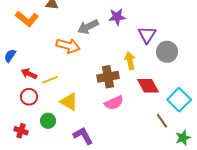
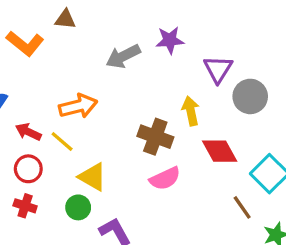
orange arrow: (68, 46) -> (78, 106), moved, turned -30
brown cross: (108, 77) -> (155, 137), turned 30
yellow line: (50, 80) -> (62, 141), turned 63
green circle: (48, 121) -> (78, 207), moved
red cross: (21, 131) -> (25, 206), moved

